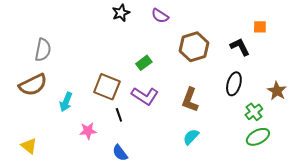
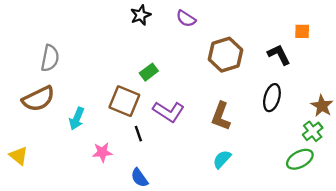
green rectangle: (144, 63) -> (149, 72), moved
green cross: (254, 112) -> (313, 131), moved
yellow triangle: (29, 146) -> (19, 156), moved

